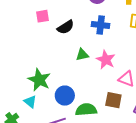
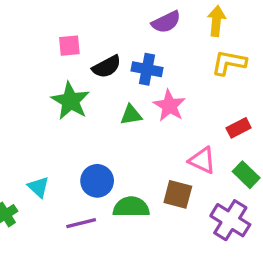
blue cross: (101, 25) -> (147, 69), moved
pink star: (106, 60) -> (169, 106), moved
green star: (39, 80) -> (70, 101), moved

